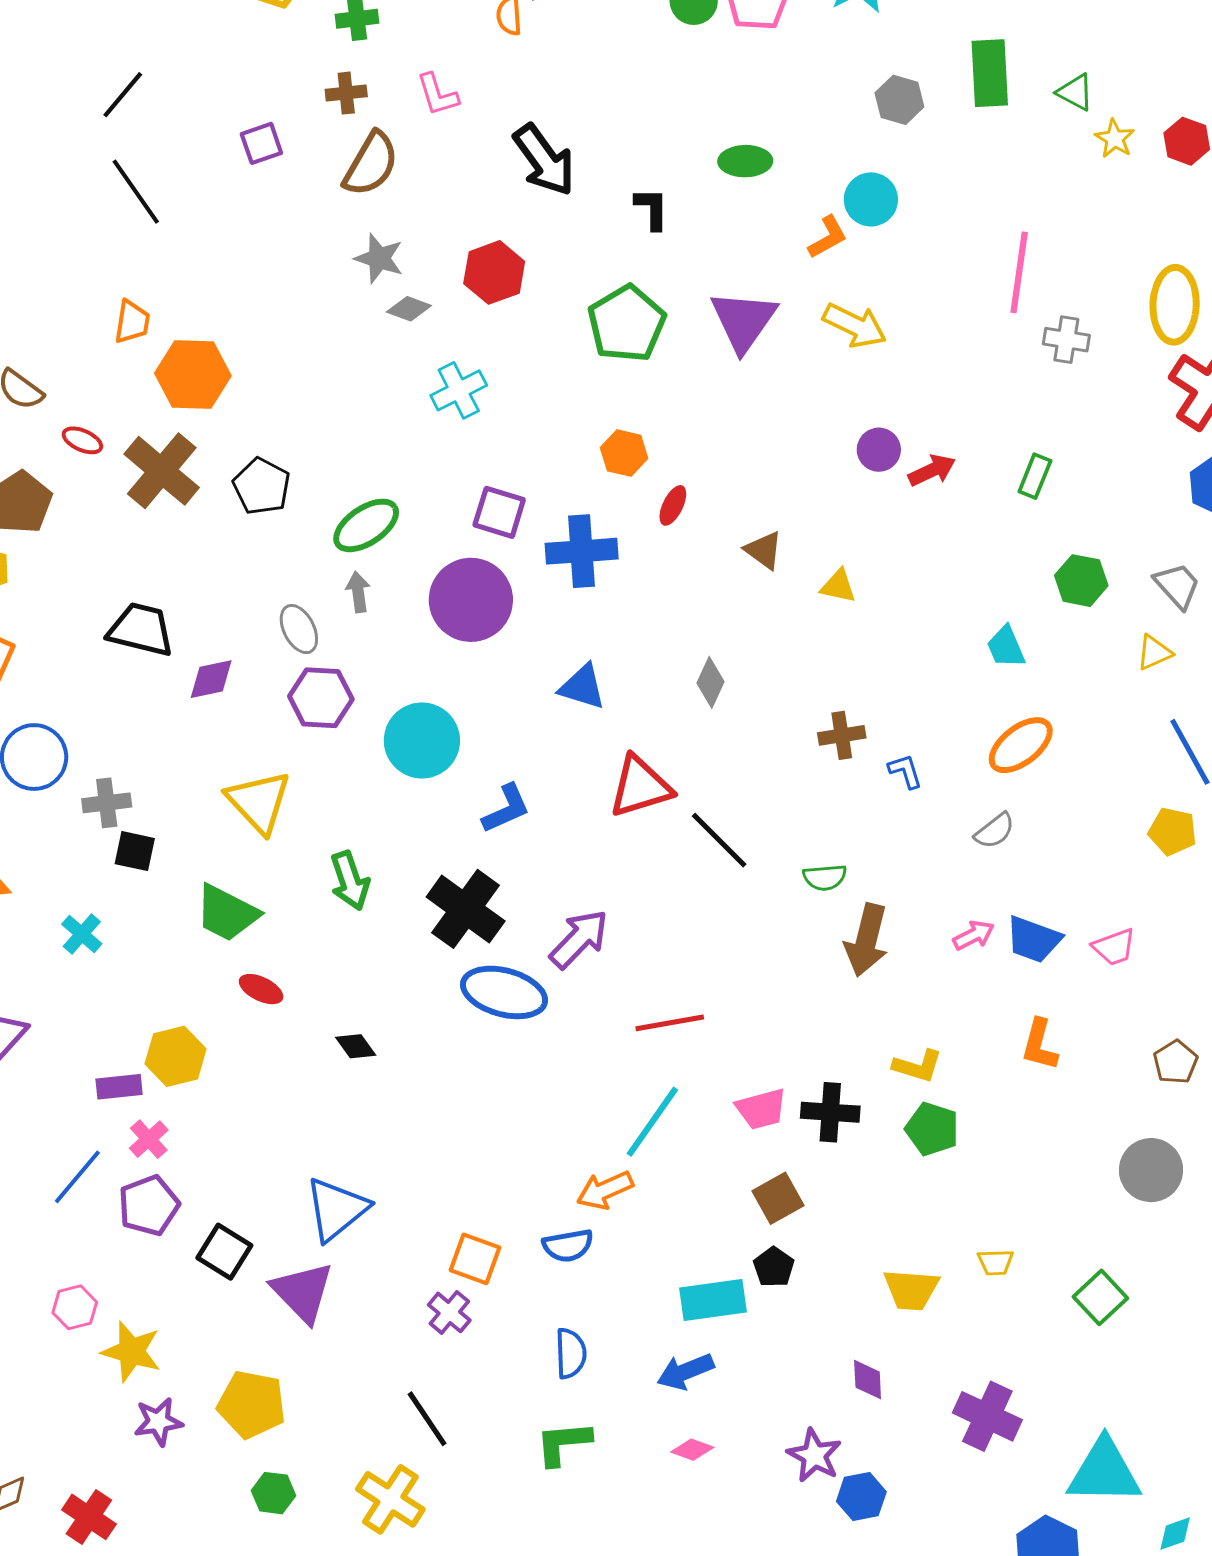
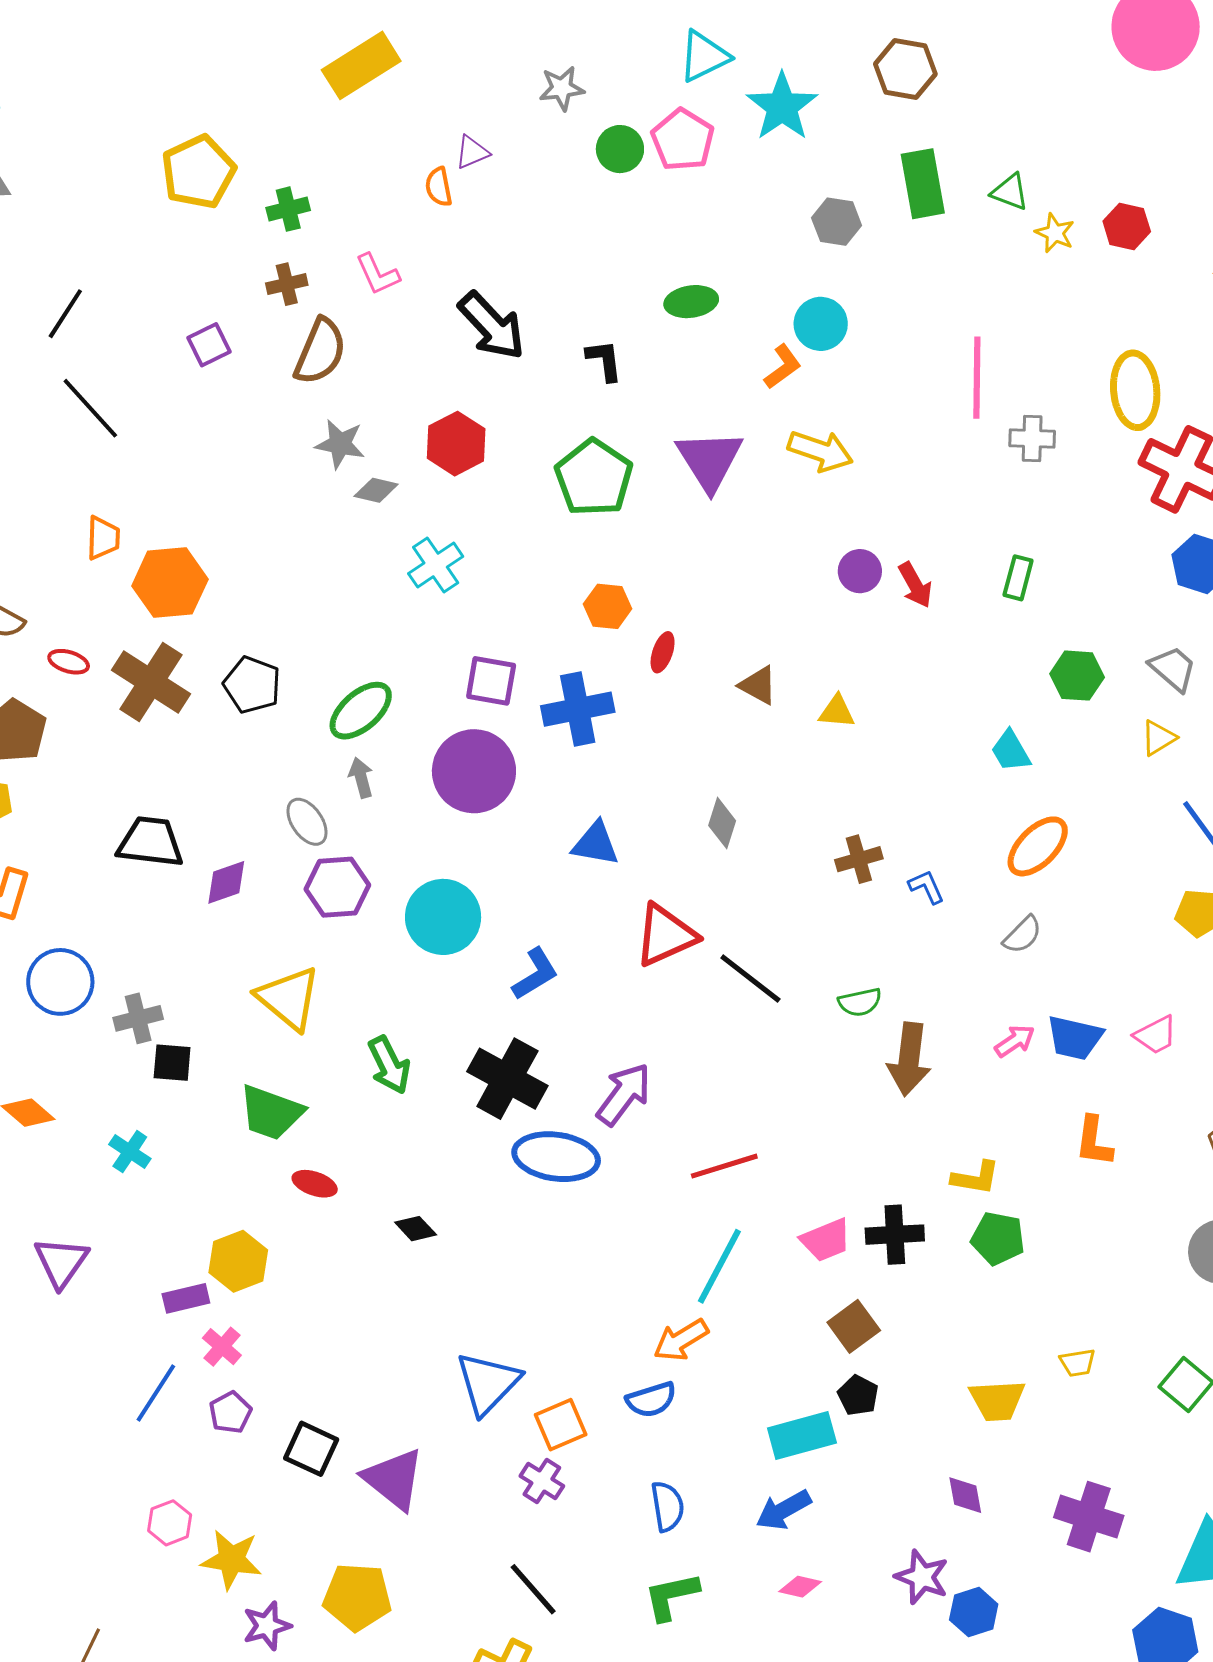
red arrow: (932, 470) -> (915, 585), turned 93
purple pentagon: (149, 1205) -> (230, 1412), size x0.7
blue triangle: (336, 1209) -> (488, 1383), moved
orange square: (475, 1259) -> (561, 1425), turned -36

